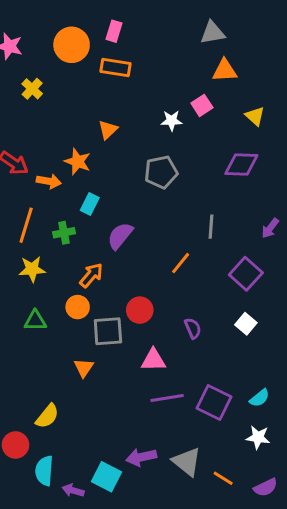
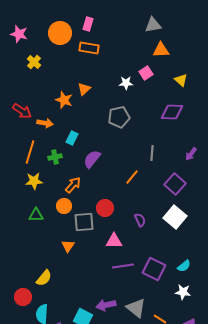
orange star: (78, 162) -> (64, 100), moved
white square: (246, 324) -> (175, 217), size x1.6

